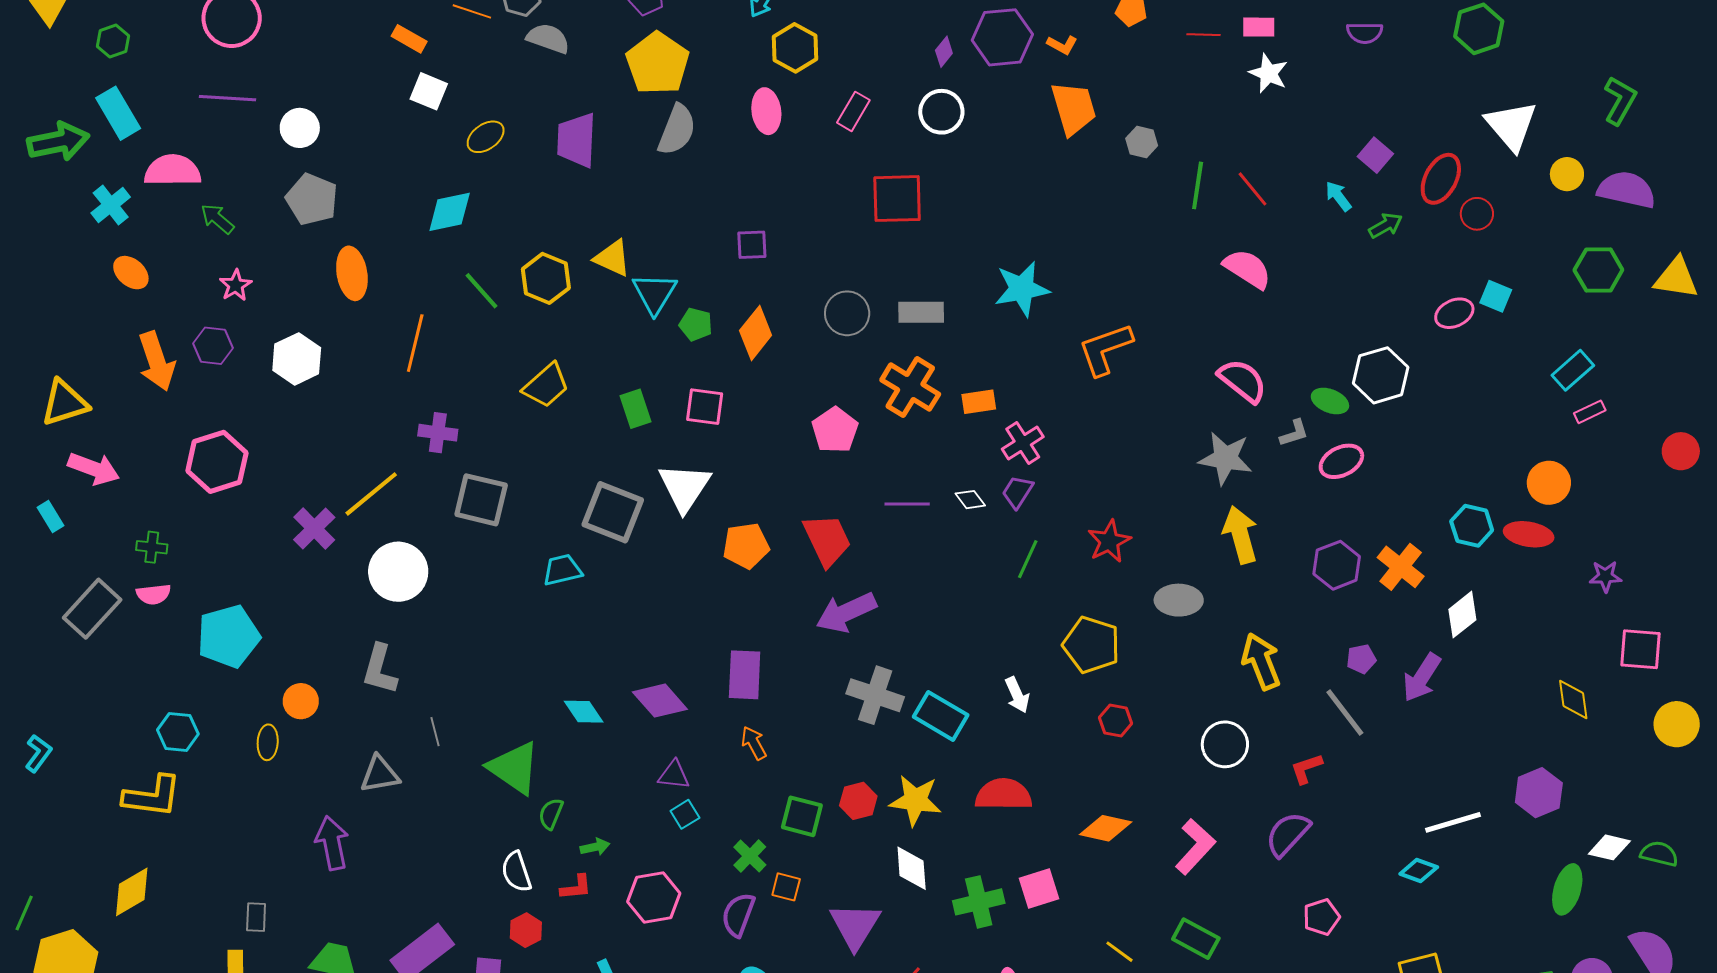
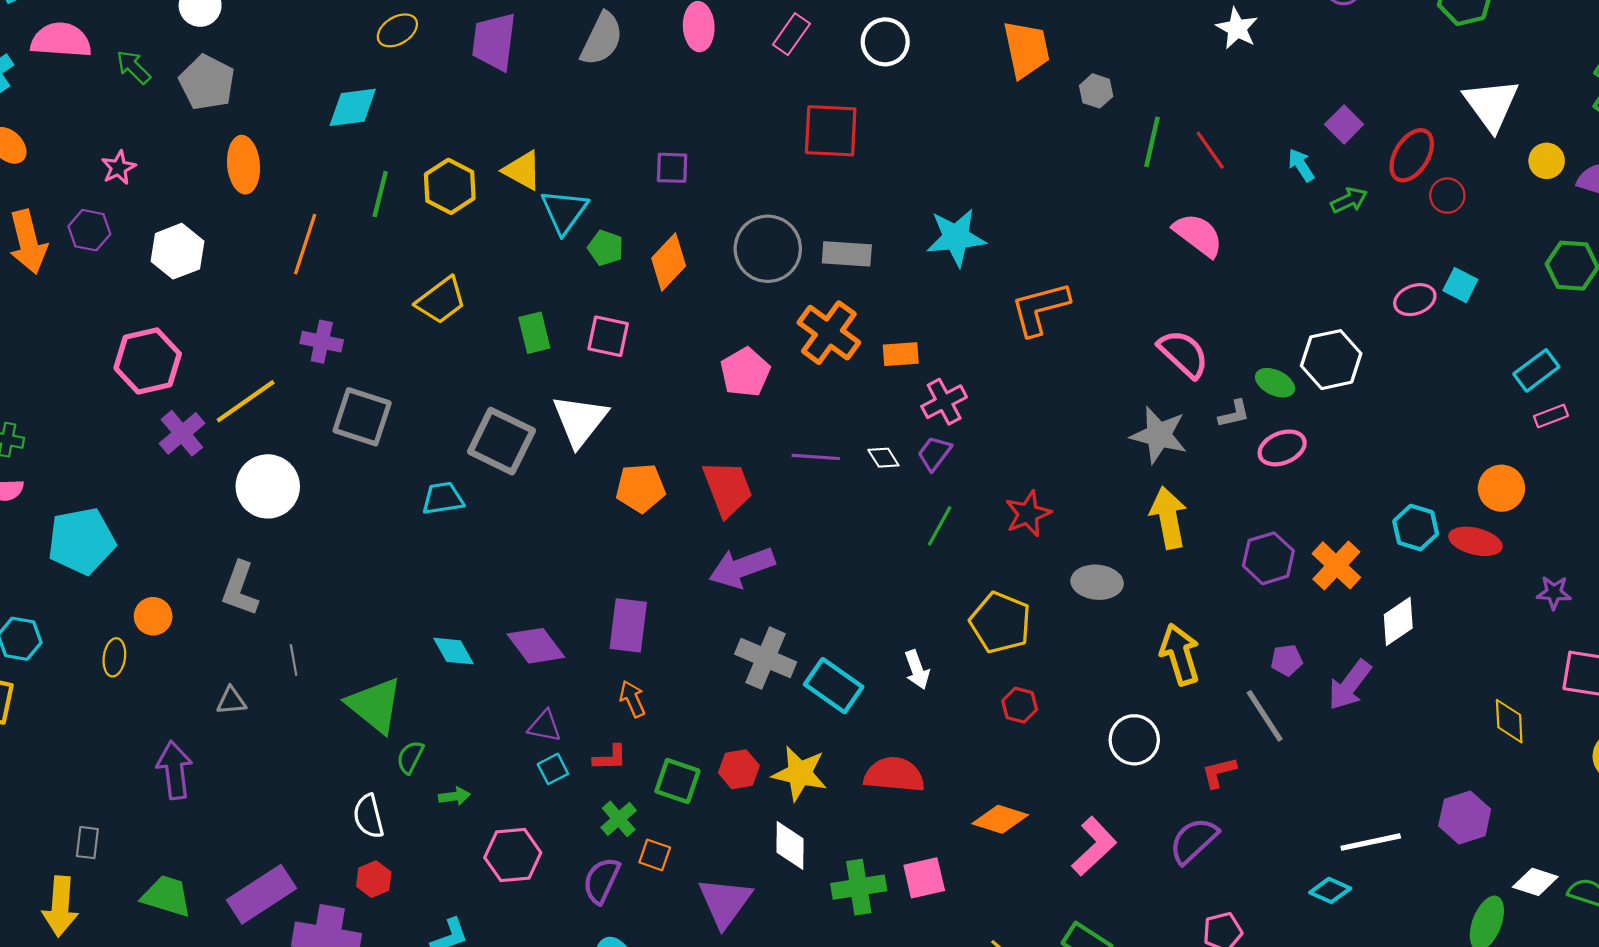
green arrow: (217, 219) -> (133, 67), moved
green line: (482, 291) -> (380, 194), turned 51
gray circle: (847, 313) -> (768, 249), size x1.4
pink hexagon: (217, 462) -> (148, 361), moved
gray triangle: (380, 774) -> (231, 701), size x0.7
red L-shape: (576, 887) -> (610, 758), moved

